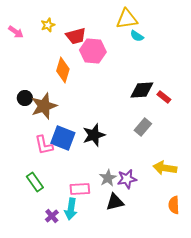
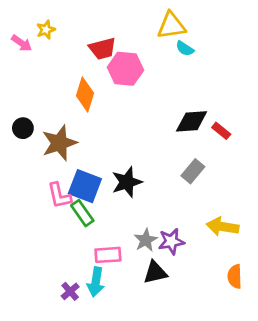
yellow star: (48, 25) -> (46, 30), moved
black circle: (25, 98) -> (23, 128), moved
green rectangle: (35, 182) -> (82, 213), moved

